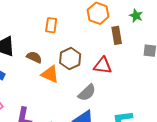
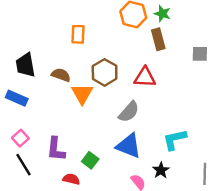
green star: (136, 16) -> (162, 14), moved
orange triangle: (50, 74) -> (82, 94), turned 42

